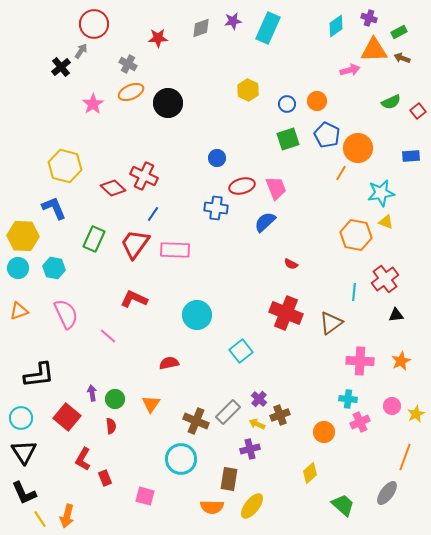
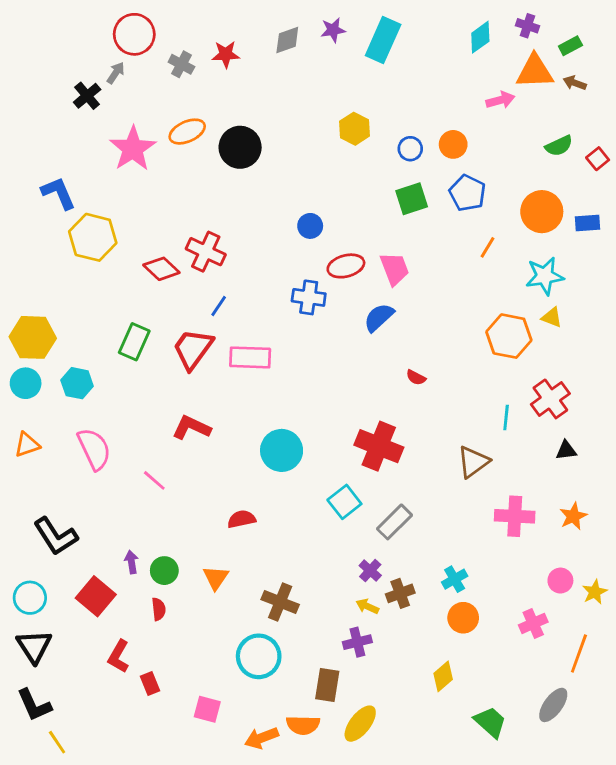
gray cross: (128, 64) -> (181, 64), moved
pink star: (93, 104) -> (133, 149), size x1.5
orange circle: (358, 148) -> (542, 212), moved
blue L-shape: (54, 208) -> (58, 193), moved
red cross: (286, 313) -> (379, 446), moved
black L-shape: (39, 375) -> (56, 536), turned 64
cyan cross: (348, 399) -> (455, 579), moved, turned -36
gray rectangle: (228, 412) -> (395, 522), moved
pink cross: (360, 422) -> (533, 623), moved
orange arrow: (67, 516) -> (262, 738), moved, turned 55

